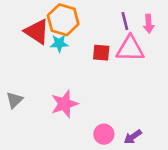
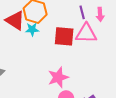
red square: (101, 53) -> (64, 36), size x1.5
pink star: (64, 104) -> (58, 77), moved

